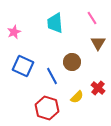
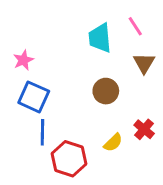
cyan trapezoid: (55, 23) -> (100, 38), moved
pink star: (14, 32) -> (23, 60), moved
blue line: (52, 76) -> (42, 132), moved, turned 30

